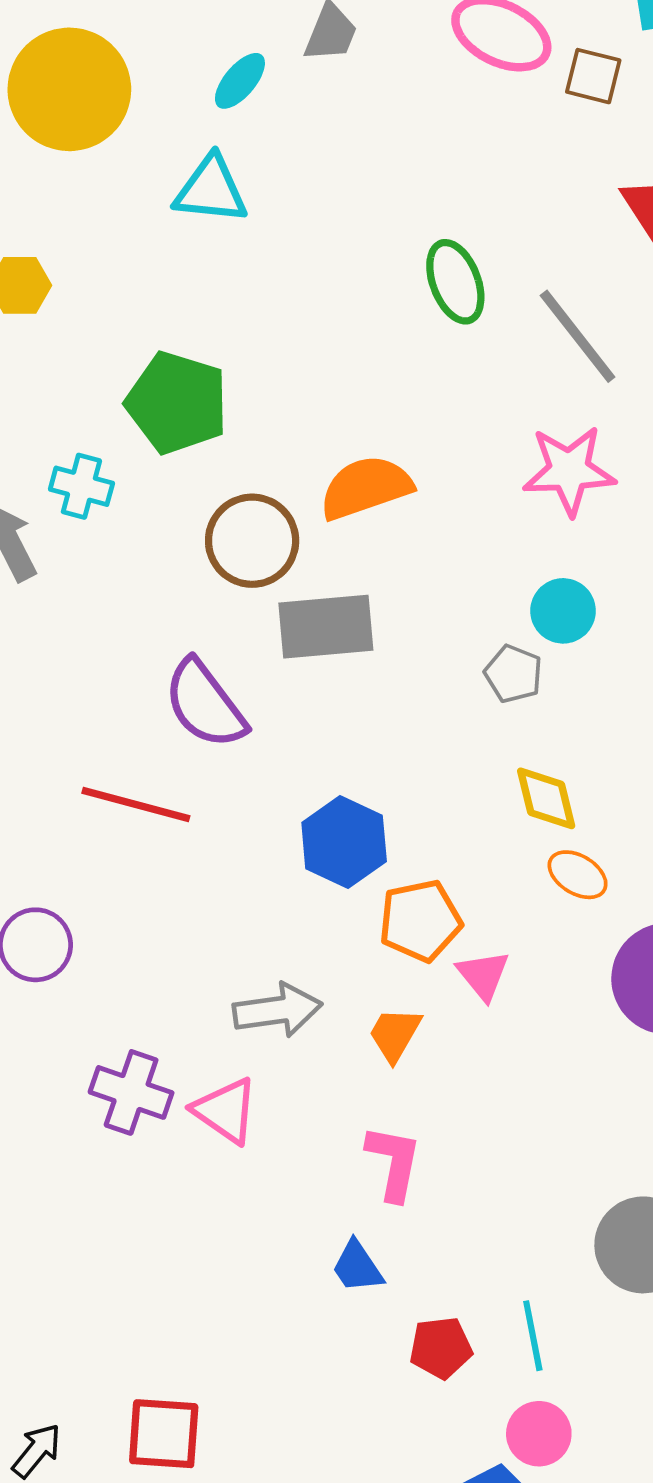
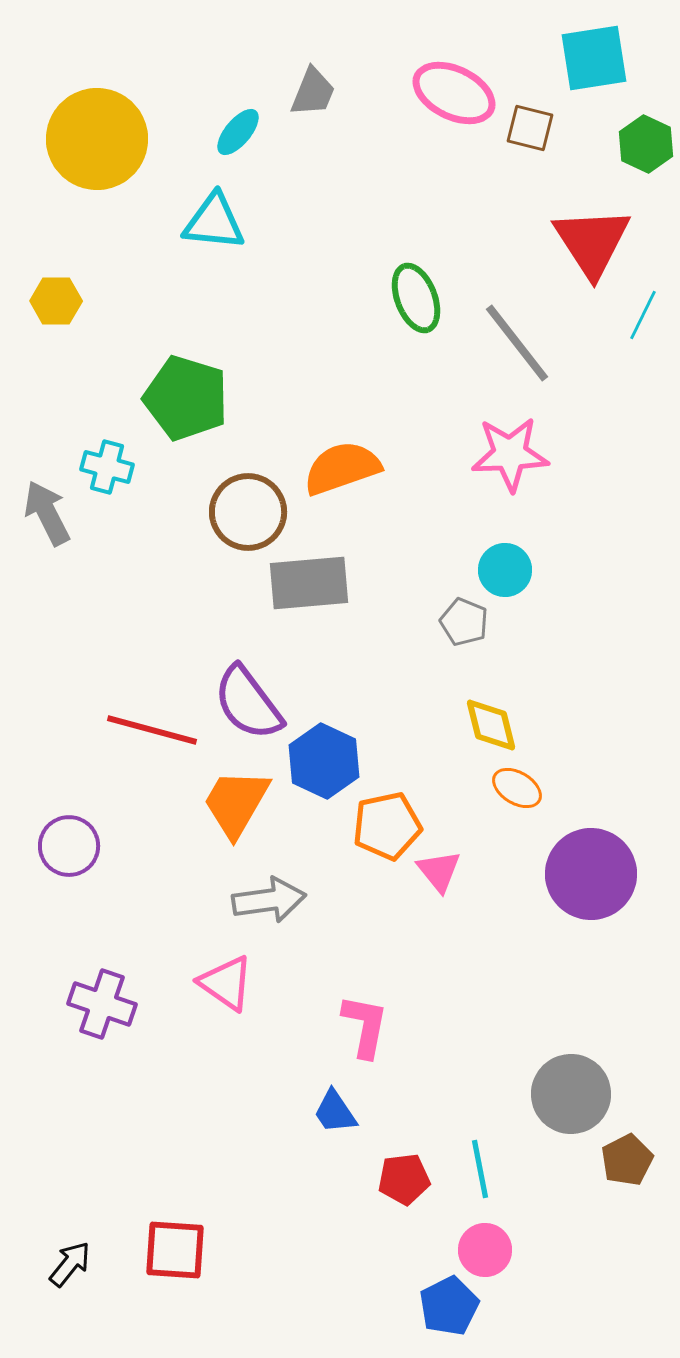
purple semicircle: (205, 704) -> (248, 703), moved
orange trapezoid: (395, 1034) -> (236, 803), moved, size x1.5
purple cross: (131, 1092) -> (102, 1004), moved

